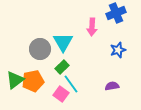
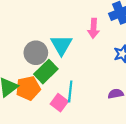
green rectangle: (62, 67) -> (46, 72), moved, size x1.5
cyan line: (71, 84) -> (70, 92), turned 42

